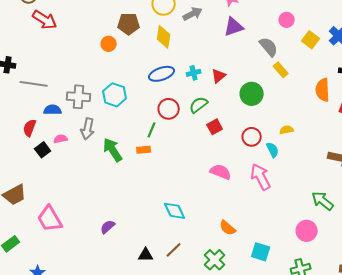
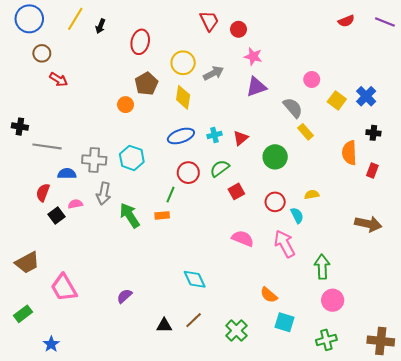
red arrow: (45, 20) -> (59, 79), size x0.7
brown pentagon: (129, 24) -> (146, 84), turned -30
green arrow: (323, 201) -> (322, 267), moved, turned 50
orange semicircle: (228, 228) -> (269, 295), moved

